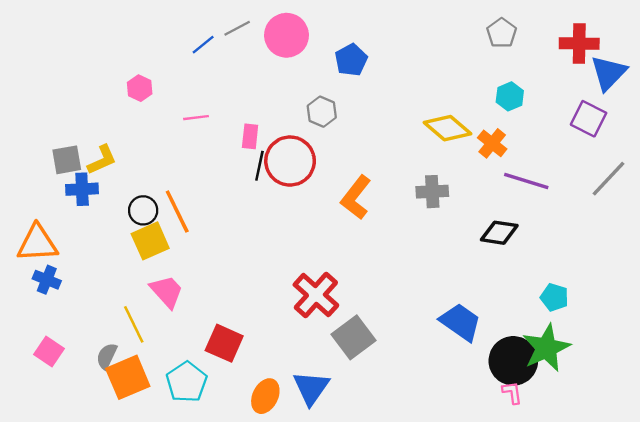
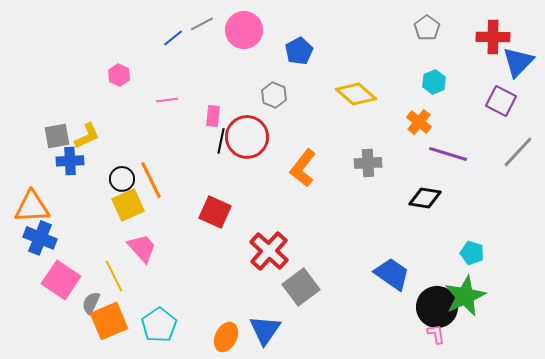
yellow diamond: (448, 128) -> (356, 94), moved
blue cross: (47, 280) -> (40, 238), size x1.4
red square: (224, 343) -> (215, 212), moved
pink square: (49, 351) -> (61, 280), moved, size x1.5

